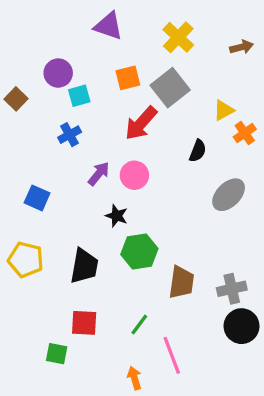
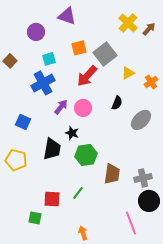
yellow cross: (178, 37) -> (128, 23), moved
brown arrow: (242, 47) -> (149, 29), turned -32
purple circle: (58, 73) -> (36, 32), moved
yellow triangle: (224, 110) -> (128, 73), moved
blue cross: (70, 135) -> (43, 83), size x1.6
black semicircle: (198, 151) -> (117, 103), moved
black trapezoid: (84, 266) -> (52, 149), moved
green line: (139, 324) -> (78, 193), moved
pink line: (172, 355) -> (131, 223), moved

